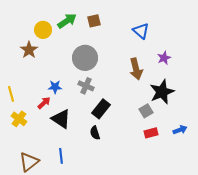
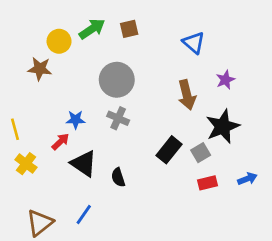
brown star: (29, 50) -> (40, 69), turned -30
black rectangle: (101, 109) -> (169, 150), moved
black semicircle: (95, 133) -> (118, 177), moved
blue line: (61, 156) -> (84, 214), turned 42

